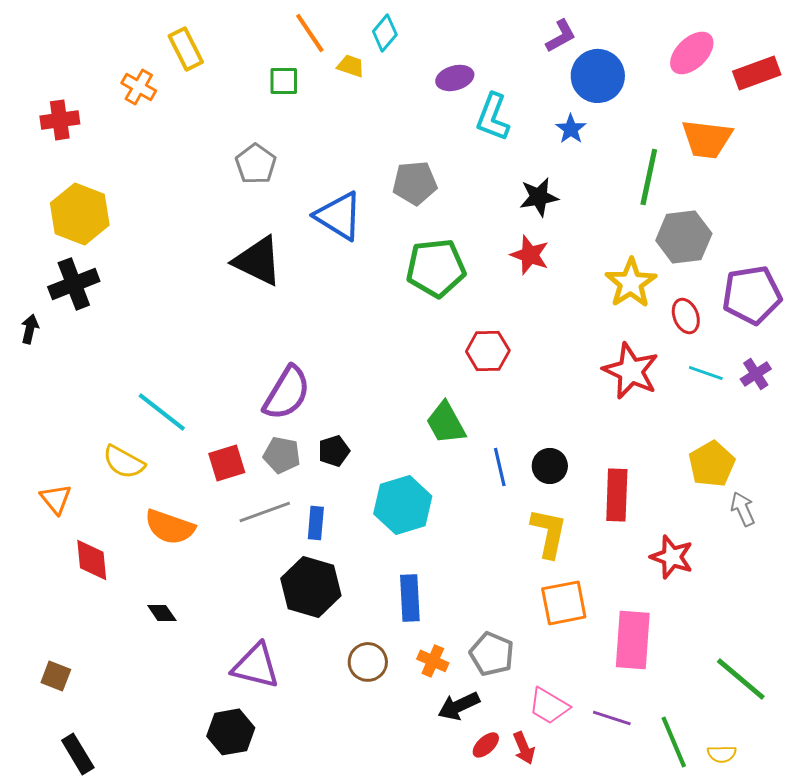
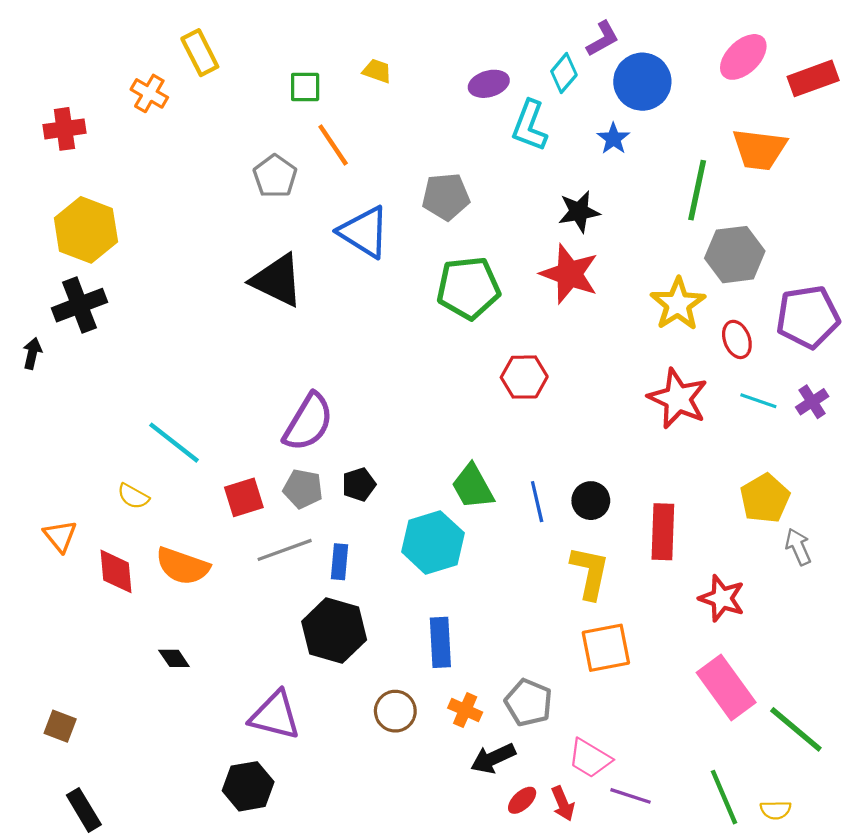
orange line: (310, 33) -> (333, 145), moved
cyan diamond: (385, 33) -> (564, 73), moved
red star: (530, 255) -> (569, 274), size x1.4
green trapezoid: (446, 423) -> (473, 487), moved
yellow semicircle: (124, 462) -> (133, 496), size x0.7
red diamond: (92, 560) -> (116, 571), moved
pink rectangle: (633, 640) -> (726, 687), moved, turned -40
purple line: (612, 718) -> (631, 796), moved

